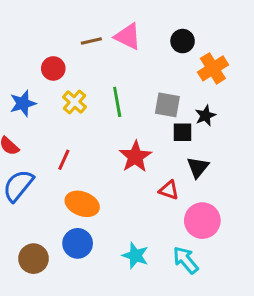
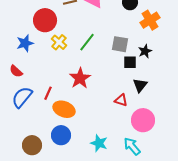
red circle: (53, 68) -> (45, 20), size x1.5
green line: (117, 102) -> (87, 42), turned 48
red star: (135, 157) -> (80, 78), moved
red line: (64, 160) -> (48, 93), moved

